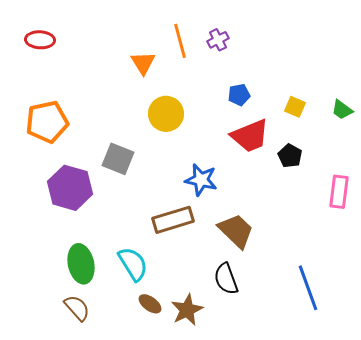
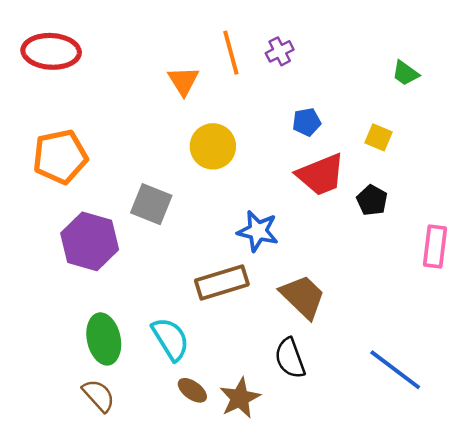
red ellipse: (40, 40) -> (51, 51), size x1.5
green trapezoid: (342, 110) -> (405, 73), moved
blue line: (308, 288) -> (395, 370), turned -33

